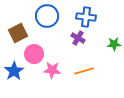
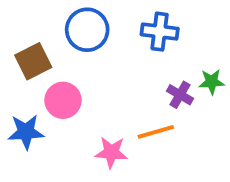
purple cross: (78, 38) -> (180, 95), moved
pink star: (52, 70) -> (111, 152), moved
blue star: (14, 71) -> (26, 132), turned 30

